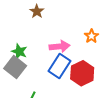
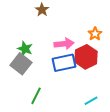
blue rectangle: (59, 66) -> (64, 63), turned 45
red hexagon: (82, 73) -> (86, 57), moved

